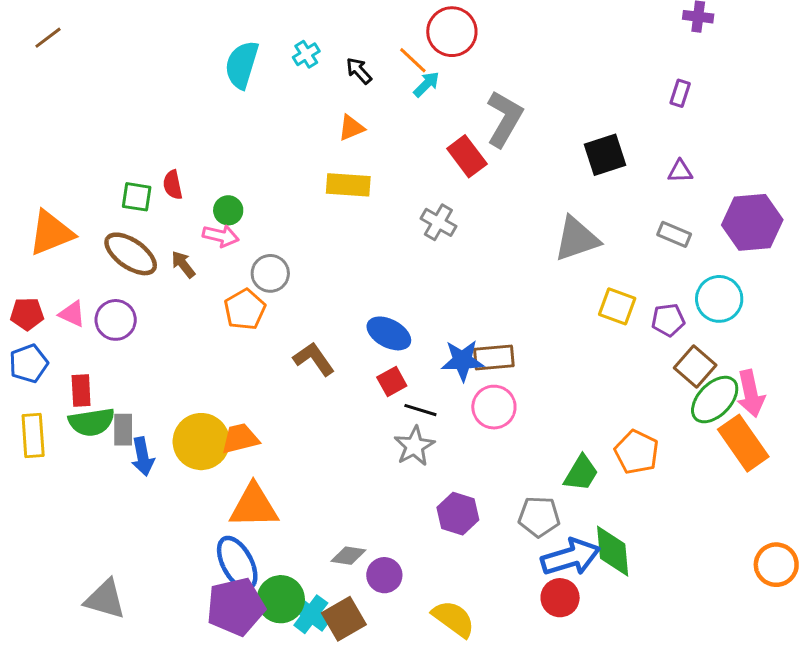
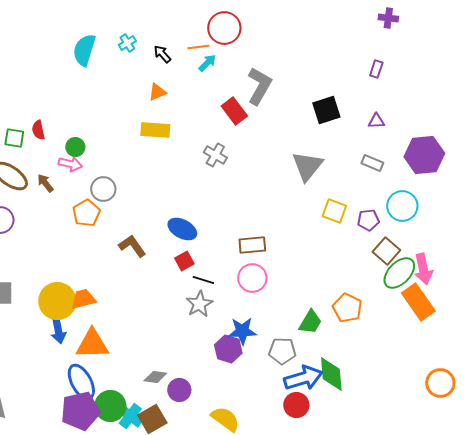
orange line: (413, 60) -> (198, 47), turned -50
gray triangle: (577, 239) -> (307, 166), turned -32
blue star: (462, 360) -> (242, 331), moved
blue arrow: (143, 457) -> (58, 331), moved

